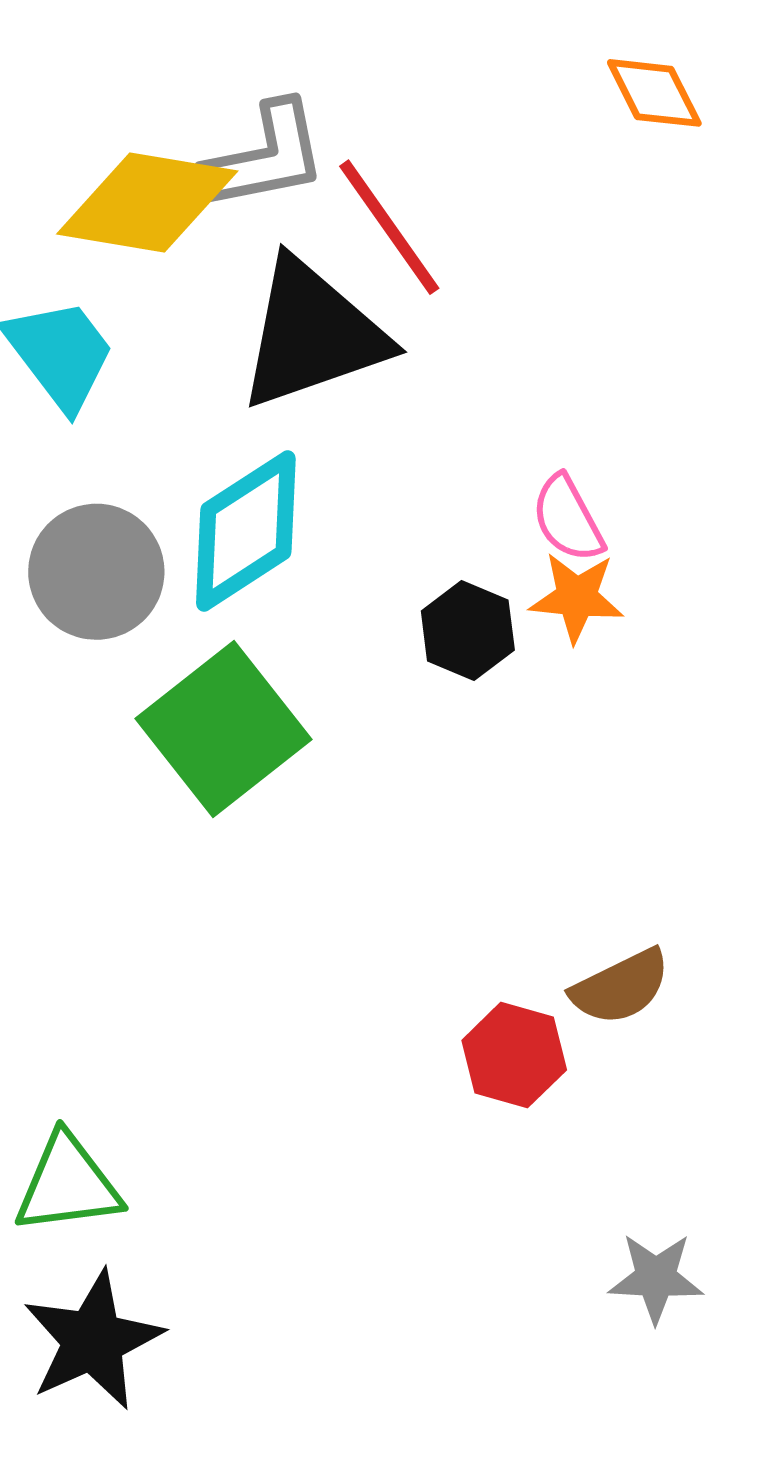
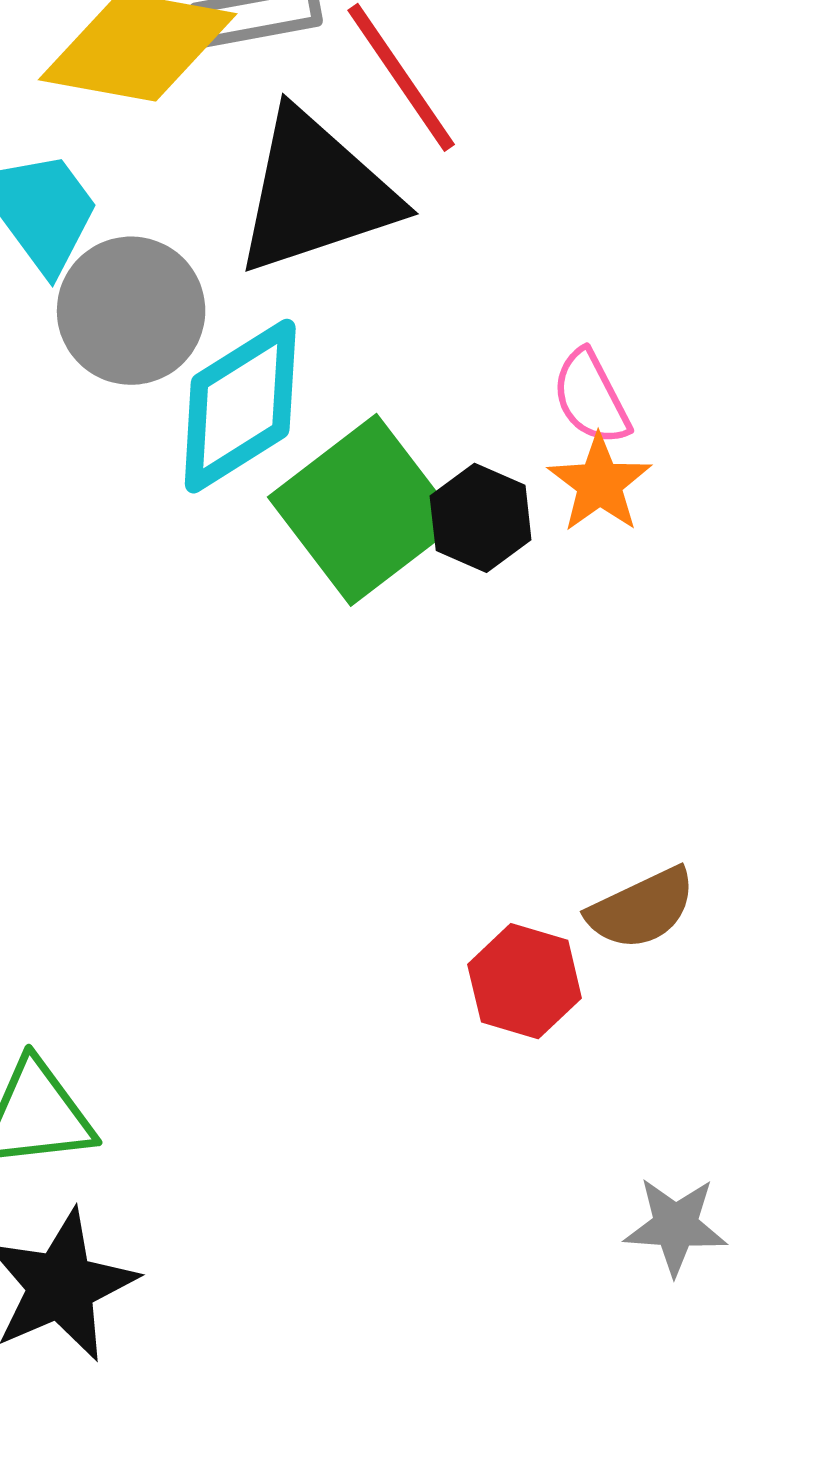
gray circle: (96, 572) -> (131, 311), moved
orange star: (577, 597) -> (600, 483), turned 30
green square: (223, 729) -> (364, 510), moved

